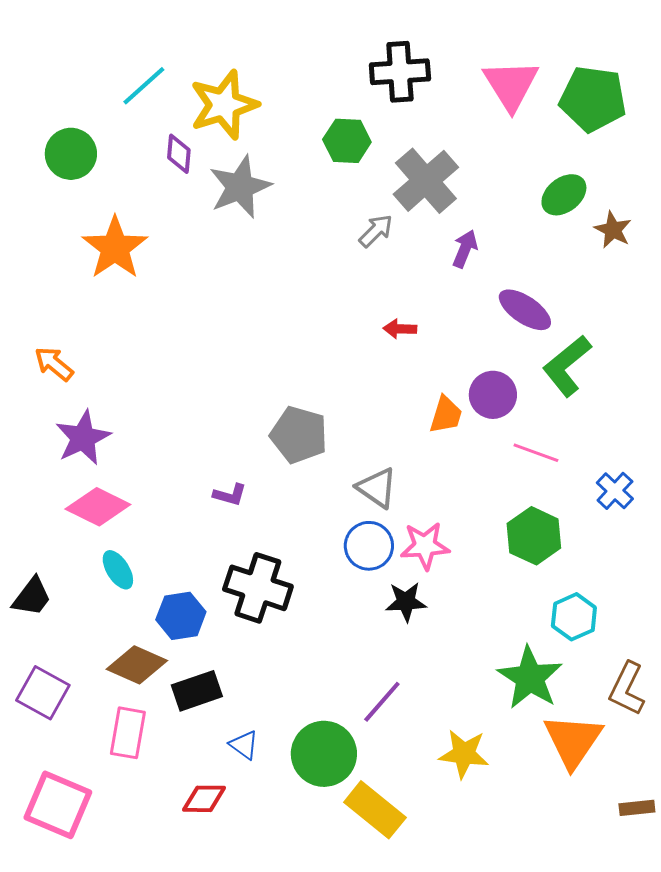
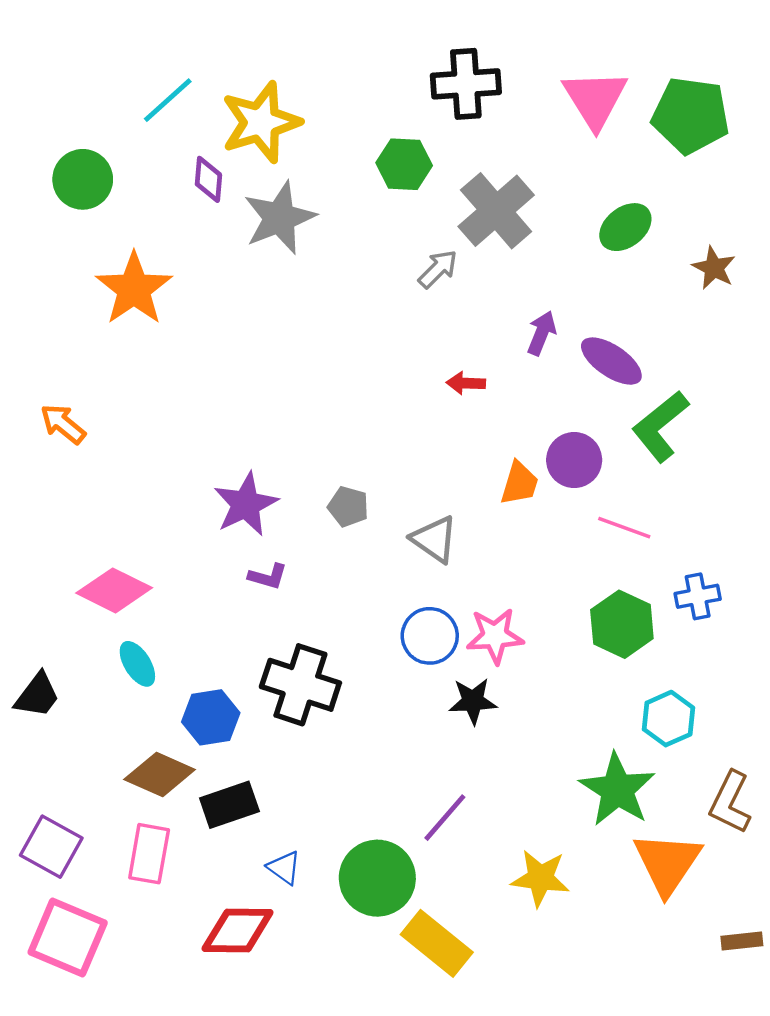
green ellipse: (564, 195) -> (625, 227), moved
purple arrow: (465, 249) -> (542, 333), moved
gray pentagon: (299, 435) -> (348, 507), size x0.6
purple star: (83, 438) -> (246, 504), moved
gray triangle: (377, 488) -> (434, 539), moved
blue cross: (615, 491) -> (698, 596), moved, turned 36
purple square: (43, 693) -> (51, 847), moved
red diamond: (204, 799) -> (238, 931), size x1.4

